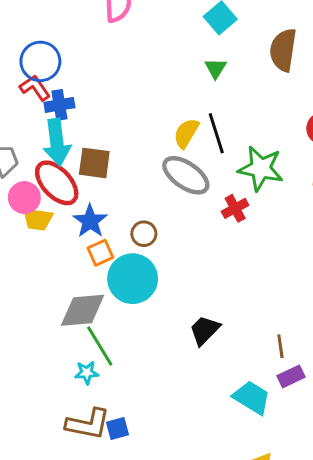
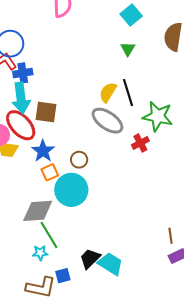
black trapezoid: (205, 330) -> (90, 259), moved
cyan trapezoid: (252, 398) -> (110, 264), moved
blue square: (117, 428) -> (63, 276), moved

